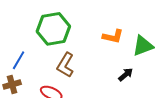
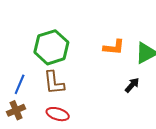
brown L-shape: (65, 65) -> (54, 83), moved, turned -30

